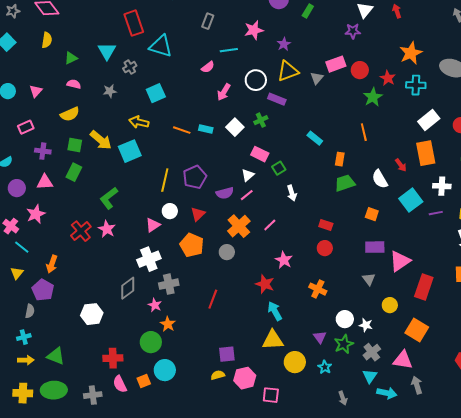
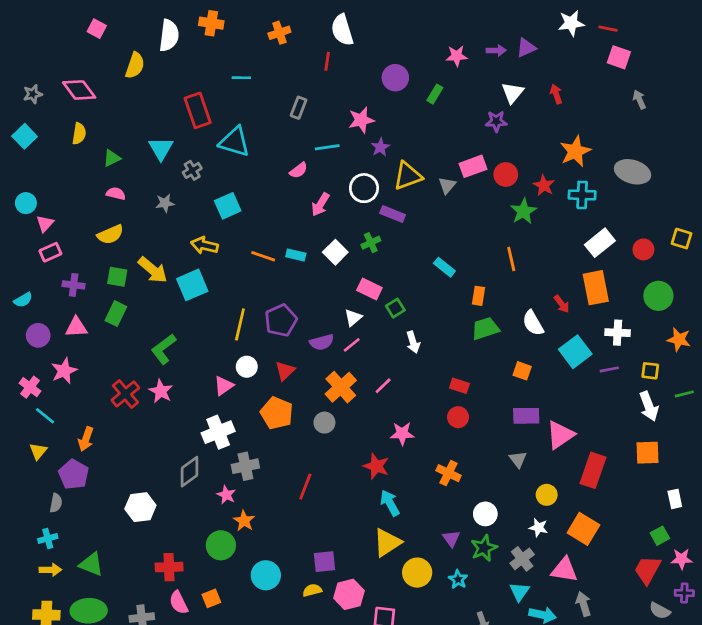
purple star: (284, 44) -> (380, 147), moved
pink triangle: (36, 91) -> (45, 224), moved
pink star: (284, 260) -> (402, 433), turned -30
white star: (366, 325) -> (538, 528), moved
yellow triangle: (273, 340) -> (387, 543), turned -30
cyan circle: (165, 370) -> (266, 575), moved

